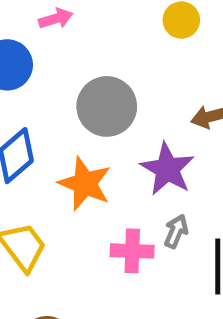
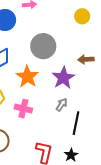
pink cross: (132, 251) -> (23, 109), moved

